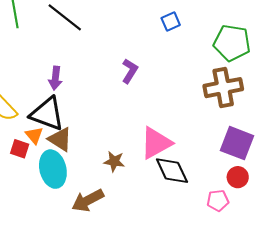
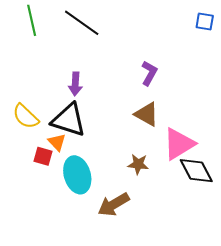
blue square: (171, 21) -> (205, 22), moved, turned 36
brown triangle: (60, 139) -> (147, 114), moved

